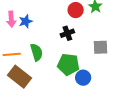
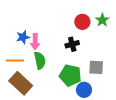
pink arrow: (11, 19) -> (35, 42), moved
blue star: (26, 21) -> (23, 37), moved
gray square: (100, 47) -> (96, 67), moved

